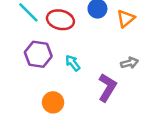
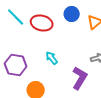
purple hexagon: (38, 54) -> (16, 65), moved

